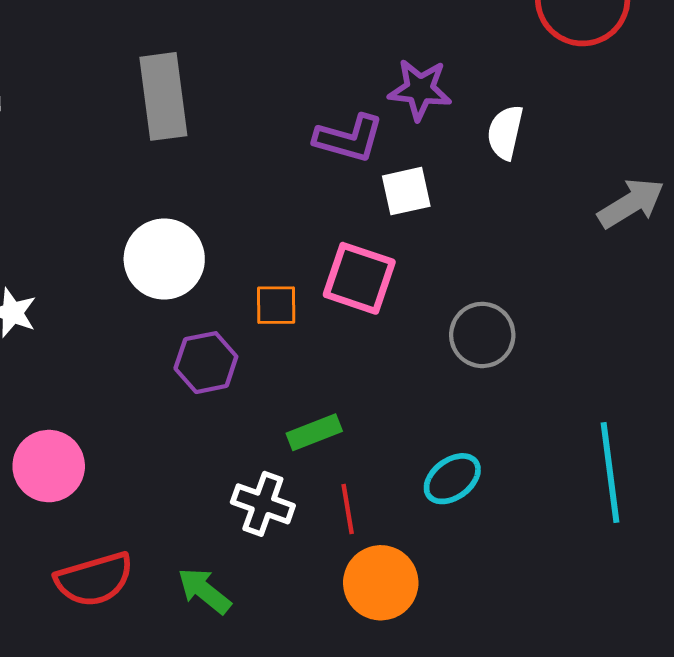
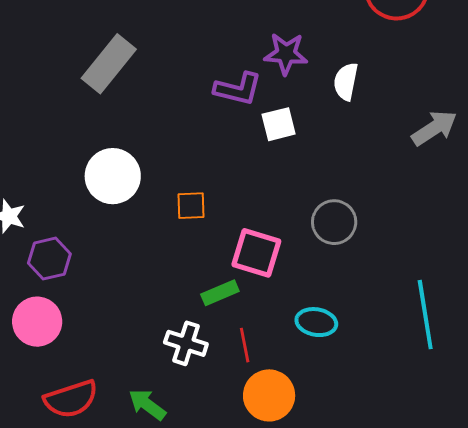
gray rectangle: (163, 96) -> (109, 64), turned 48
pink square: (359, 278) -> (256, 253), moved
purple hexagon: (206, 363) -> (49, 259), moved
cyan ellipse: (452, 479) -> (316, 322), turned 48

